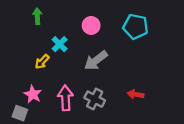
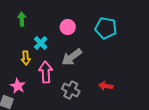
yellow arrow: (42, 62) -> (26, 58), turned -48
pink arrow: (65, 98) -> (46, 72), moved

